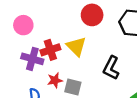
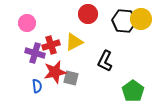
yellow triangle: (76, 47) -> (74, 42), turned 48
red star: (55, 80) -> (55, 72), size x1.6

